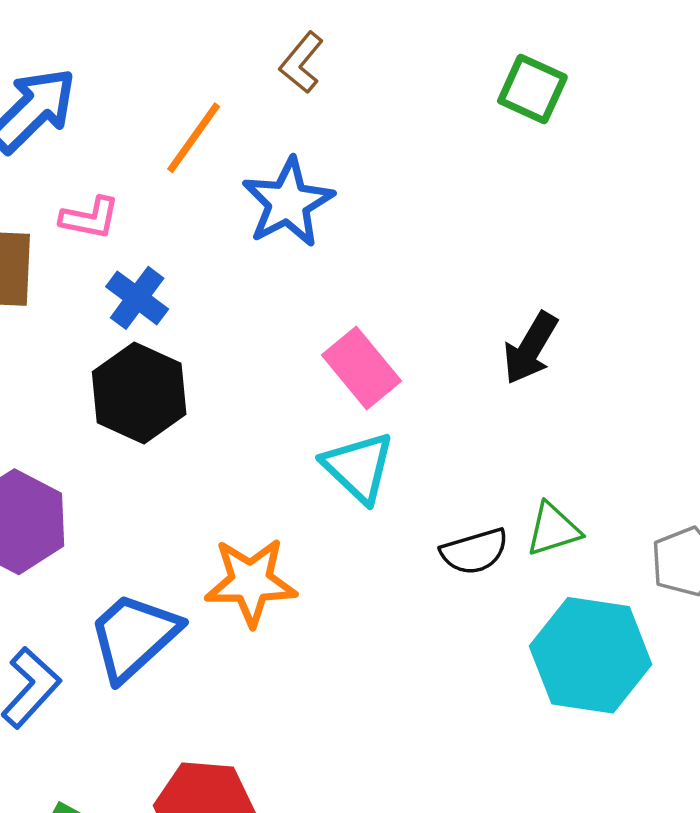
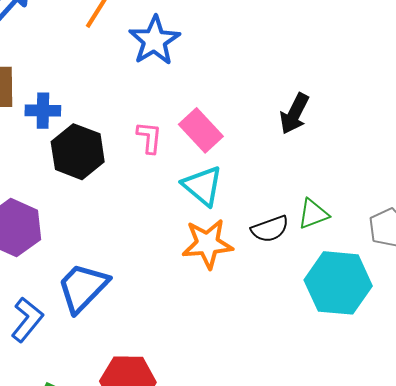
pink L-shape: (90, 218) -> (149, 137), moved, turned -92
blue cross: (137, 298) -> (43, 111), moved, turned -32
orange star: (251, 582) -> (207, 244), moved

